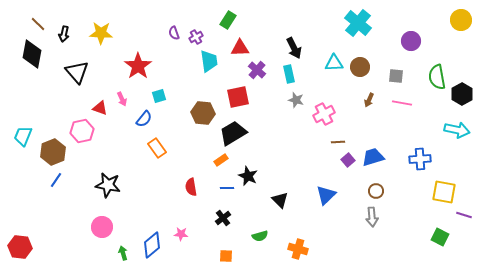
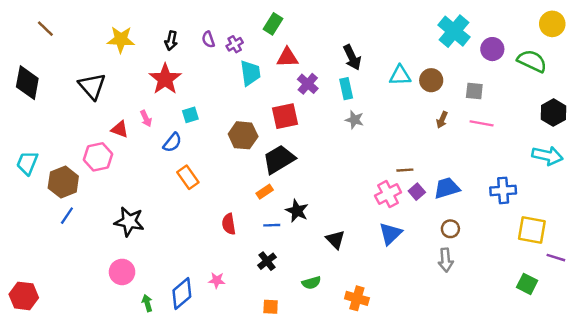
cyan cross: (358, 23) -> (454, 31), moved
black arrow: (64, 34) -> (171, 41), moved
black diamond: (32, 54) -> (27, 83), moved
green semicircle: (437, 77) -> (532, 61), moved, turned 125
pink cross: (324, 114) -> (388, 194), moved

